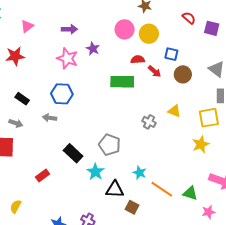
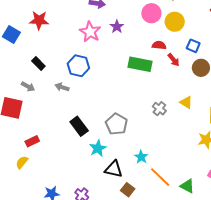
red rectangle: (43, 175) -> (32, 141), moved
yellow semicircle: (16, 206) -> (22, 162), moved

